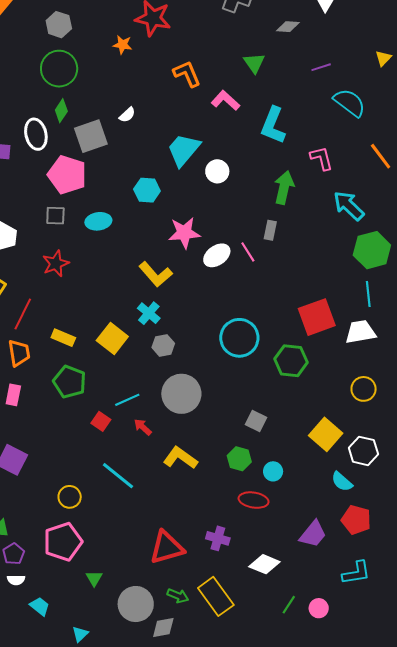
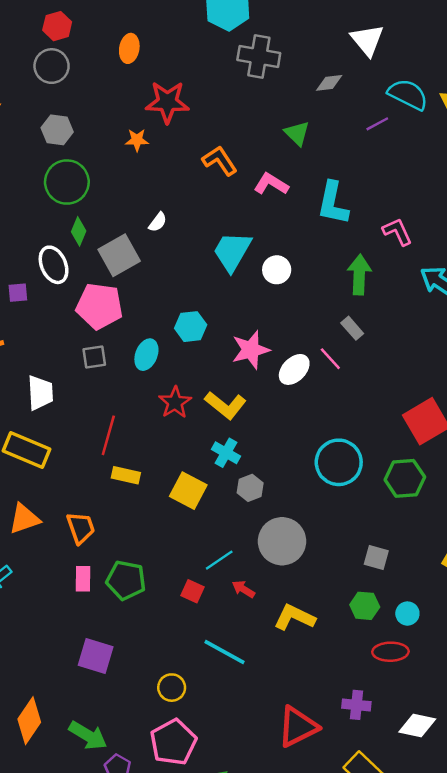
cyan semicircle: (349, 103) -> (408, 94), moved
cyan hexagon: (147, 190) -> (191, 327), moved
cyan ellipse: (98, 221) -> (146, 355), turned -50
gray rectangle: (270, 230) -> (352, 328), turned -42
red star: (56, 264) -> (175, 402), moved
red line: (23, 314) -> (108, 435), moved
yellow rectangle: (63, 338) -> (126, 475), moved
green pentagon: (70, 382) -> (126, 580), moved

